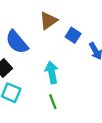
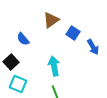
blue semicircle: (17, 42) -> (23, 39), size x0.6

